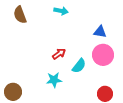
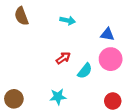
cyan arrow: (61, 11) -> (68, 20), moved
cyan star: (54, 80) -> (58, 97), moved

